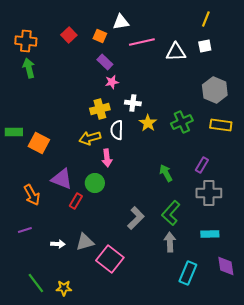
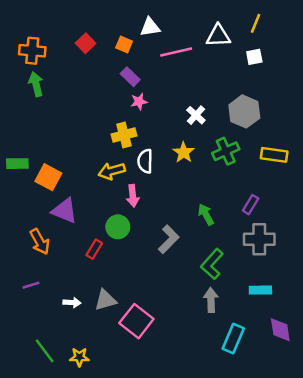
white triangle: (176, 52) -> (218, 36), moved
gray hexagon: (215, 90) -> (244, 111), moved
white cross: (133, 103) -> (196, 115), moved, turned 35
purple triangle: (62, 179) -> (64, 211), moved
gray L-shape: (136, 218) -> (169, 239), moved

